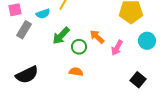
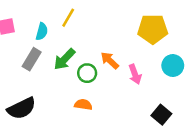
cyan semicircle: (43, 14) -> (42, 32), turned -56
gray rectangle: (24, 30) -> (32, 59), moved
pink arrow: (117, 48) -> (135, 74), turned -49

